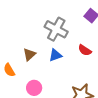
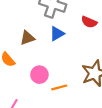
brown triangle: (29, 54) -> (27, 38), turned 32

